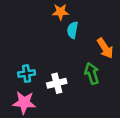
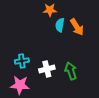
orange arrow: (105, 48) -> (77, 27), moved
green arrow: (92, 74) -> (71, 71), moved

